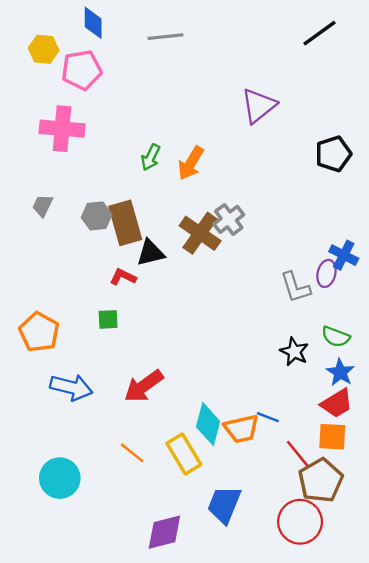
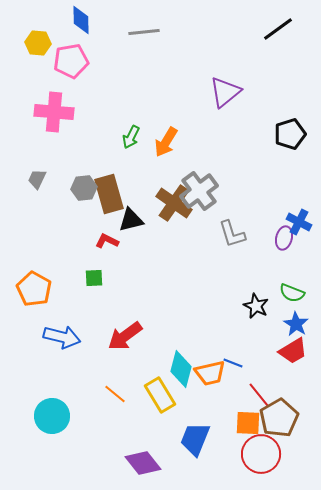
gray cross: (229, 219) -> (199, 191), size x1.4
gray L-shape: (295, 287) -> (232, 234), moved
orange square: (332, 437) -> (248, 423), moved
purple diamond: (164, 532) -> (143, 463), turned 66

